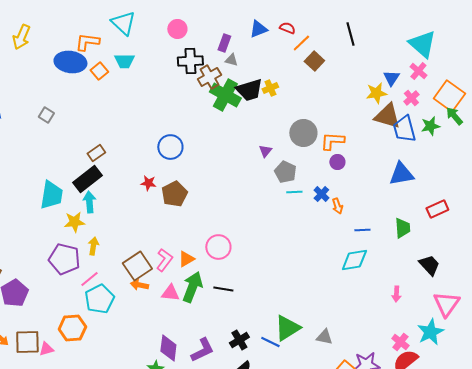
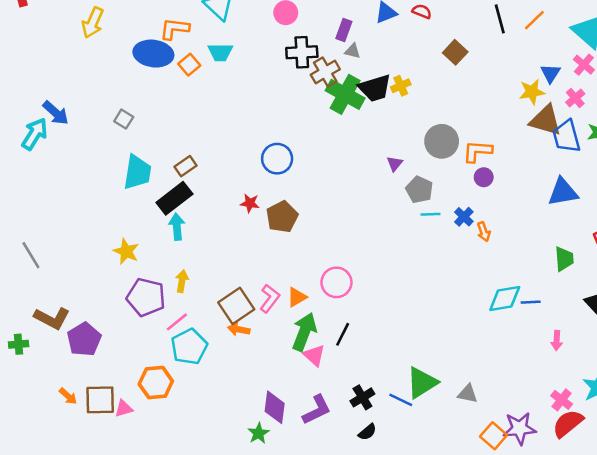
orange line: (301, 43) -> (534, 20), moved
cyan trapezoid: (51, 195) -> (137, 172), moved
yellow star: (74, 222) -> (126, 251), moved, turned 30
blue line: (362, 230) -> (531, 302), moved
black line: (223, 289) -> (343, 334), turned -72
pink triangle: (170, 293) -> (314, 355), moved, turned 36

